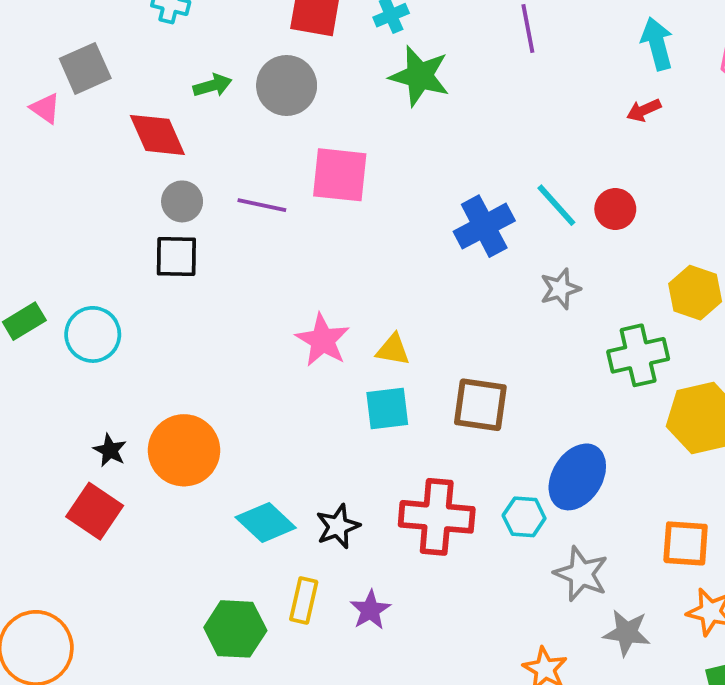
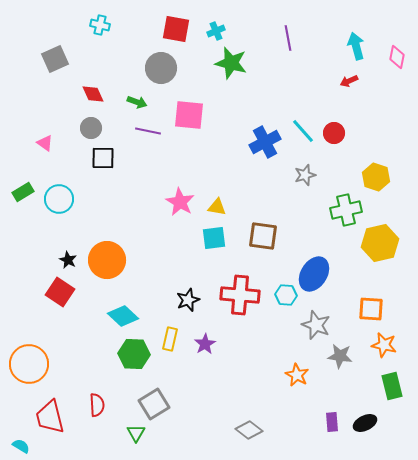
green arrow: (212, 85) -> (137, 102), moved, turned 36
pink triangle: (45, 108) -> (45, 143), moved
red diamond: (157, 135) -> (93, 94), size x0.7
gray circle: (182, 201) -> (91, 128), moved
cyan diamond: (266, 523) -> (123, 316), moved

